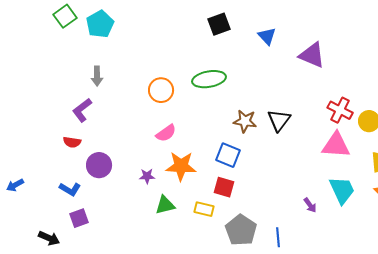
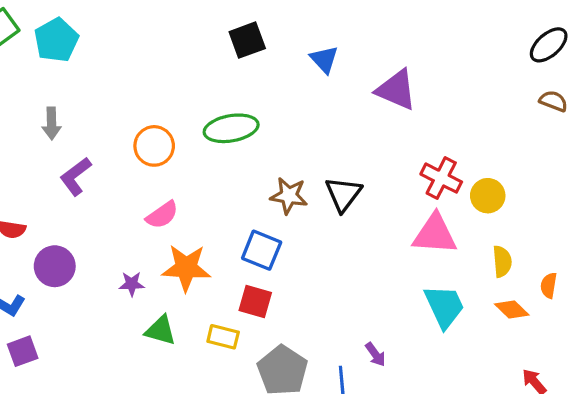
purple L-shape: (82, 110) -> (76, 176), moved
green triangle: (165, 205) -> (161, 330), turned 30
purple arrow: (310, 205) -> (375, 354), moved

